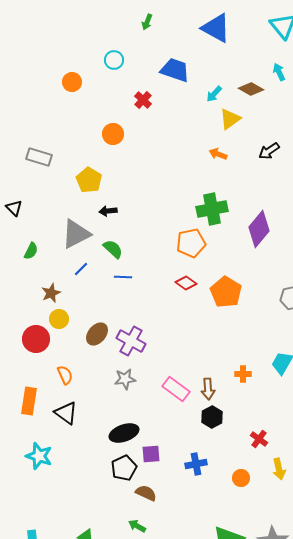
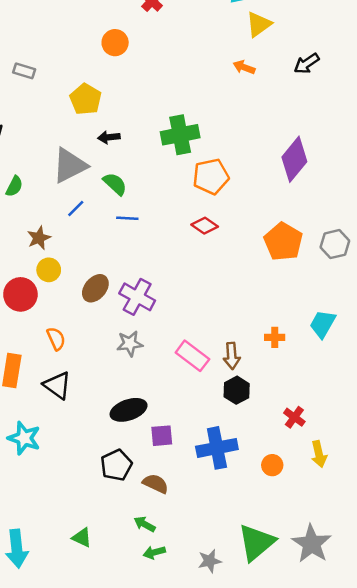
gray rectangle: (39, 157) -> (24, 71), size x0.7
green cross: (212, 209) -> (180, 135), moved
orange pentagon: (226, 292) -> (283, 242), moved
blue cross: (196, 464) -> (217, 448), size x1.5
black pentagon: (124, 468) -> (116, 465), moved

